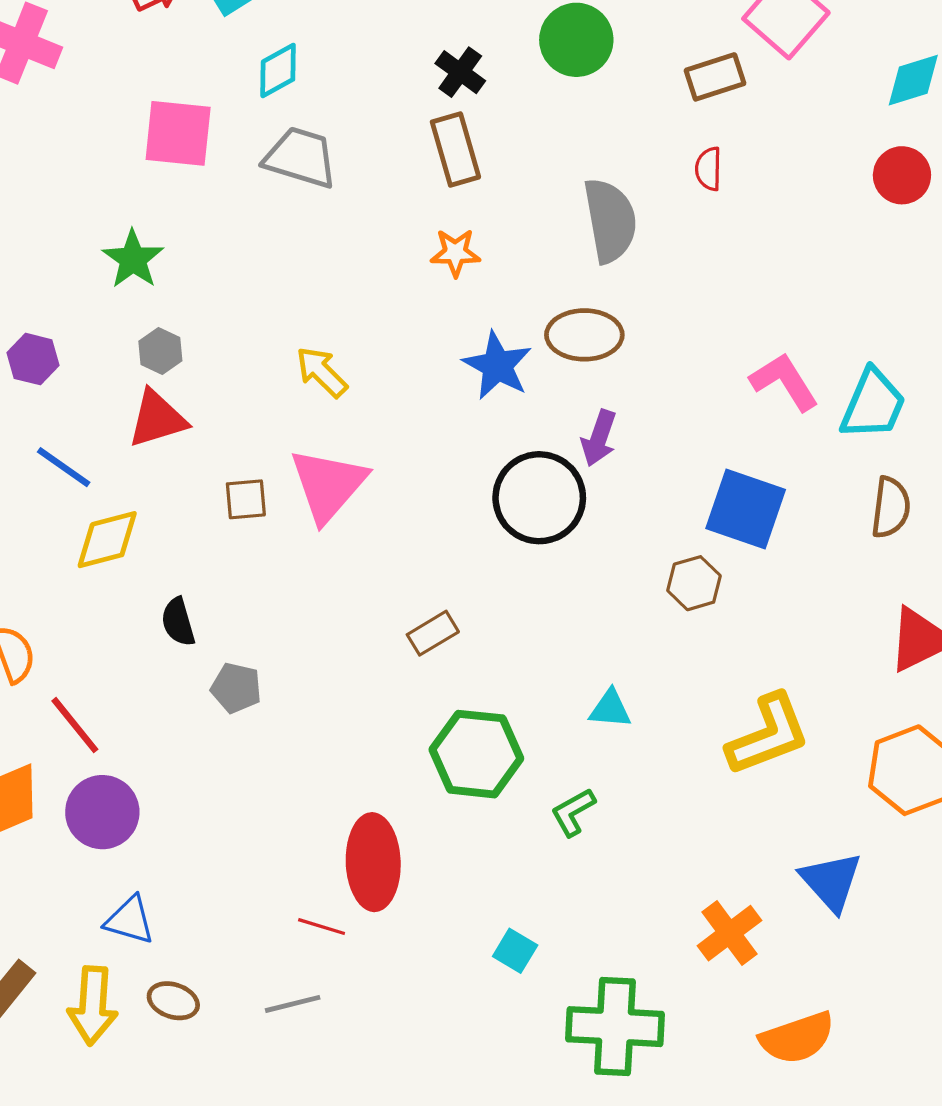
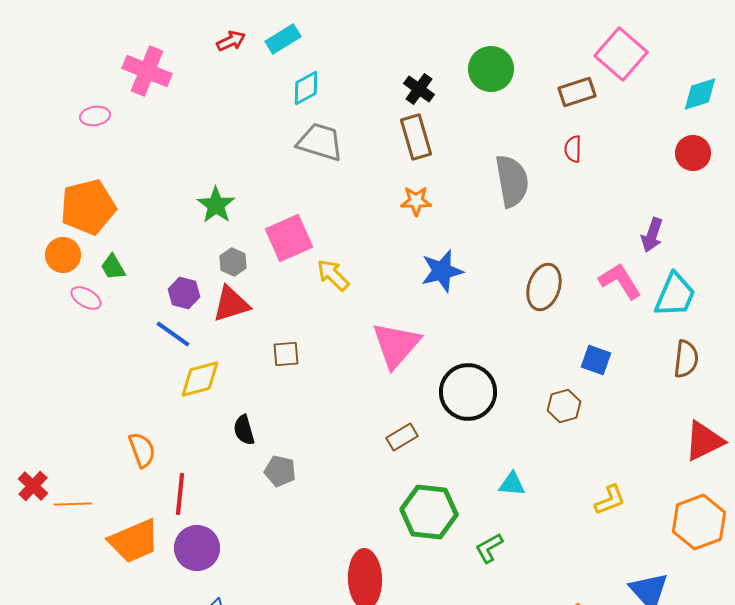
pink square: (178, 133) -> (289, 238), moved, turned -30
brown ellipse: (584, 335) -> (544, 287), moved, turned -72
purple hexagon: (33, 359) -> (184, 293), moved
blue star: (497, 366) -> (442, 271), turned 30
purple arrow: (599, 438) -> (652, 235), moved
pink triangle: (328, 485) -> (396, 345), moved
black circle: (539, 498) -> (468, 392), moved
blue square: (746, 509) -> (596, 360), size x0.6
red line: (75, 725) -> (180, 494), turned 45
yellow L-shape: (768, 735) -> (610, 500), size x0.6

